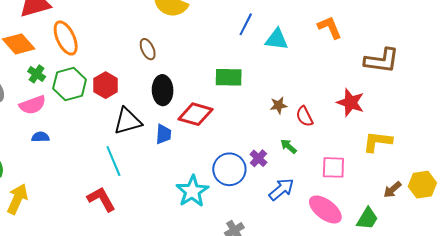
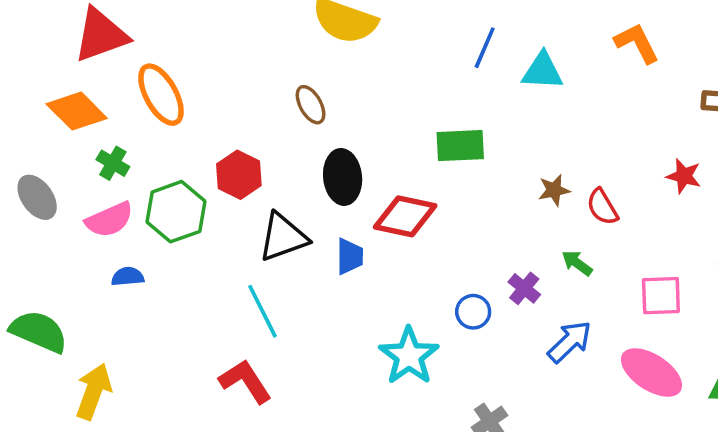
green hexagon: (70, 84) -> (176, 212), moved
red star: (351, 102) -> (684, 176), size x0.7
blue circle: (229, 169) -> (473, 312), size x0.6

